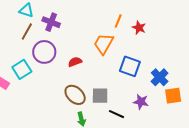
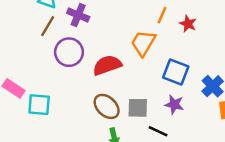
red semicircle: (75, 62) -> (107, 65), size x1.6
cyan square: (22, 69) -> (39, 105), moved, turned 36
purple star: (141, 102) -> (174, 104), moved

